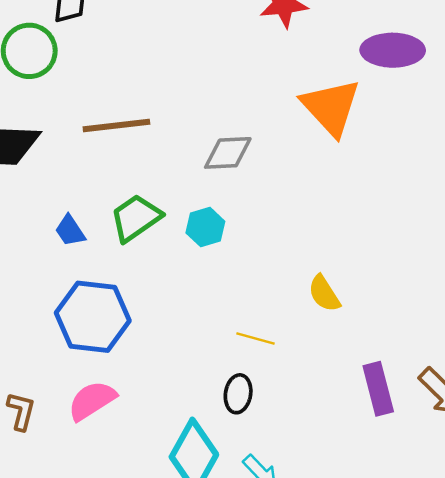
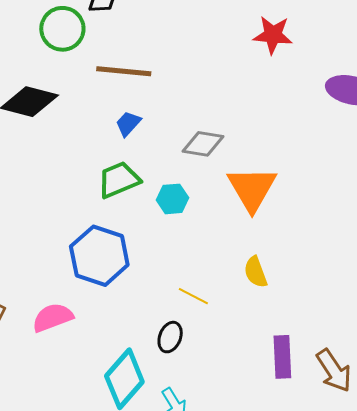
orange triangle: (331, 107) -> (252, 189), moved
brown line: (116, 125) -> (124, 71), moved
blue trapezoid: (70, 231) -> (128, 124), moved, turned 64
blue hexagon: (93, 317) -> (99, 256), moved

